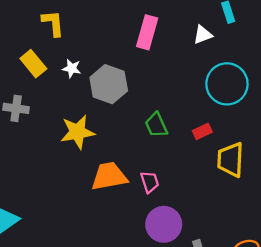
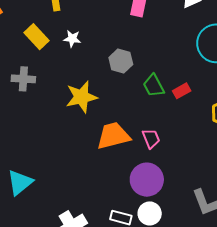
gray hexagon: (109, 84) -> (121, 61), moved, size x0.7
red rectangle: (202, 131) -> (182, 91), moved
purple circle: (164, 224) -> (147, 180), moved

